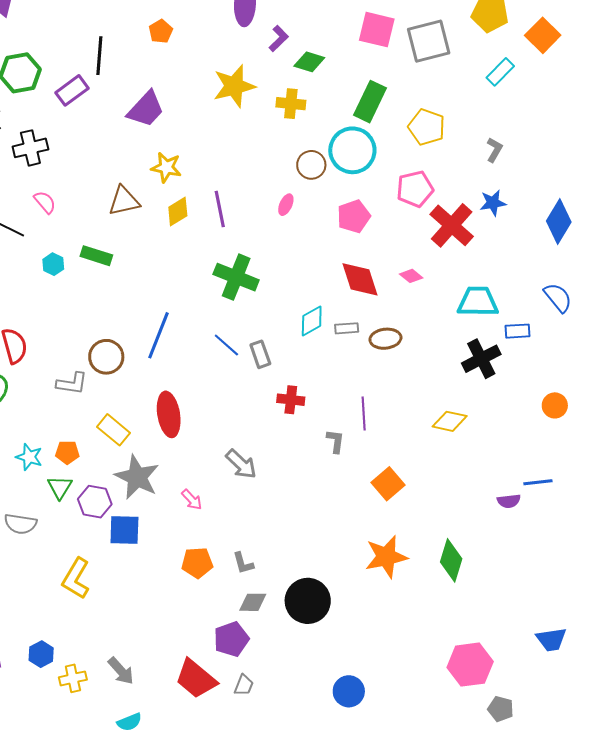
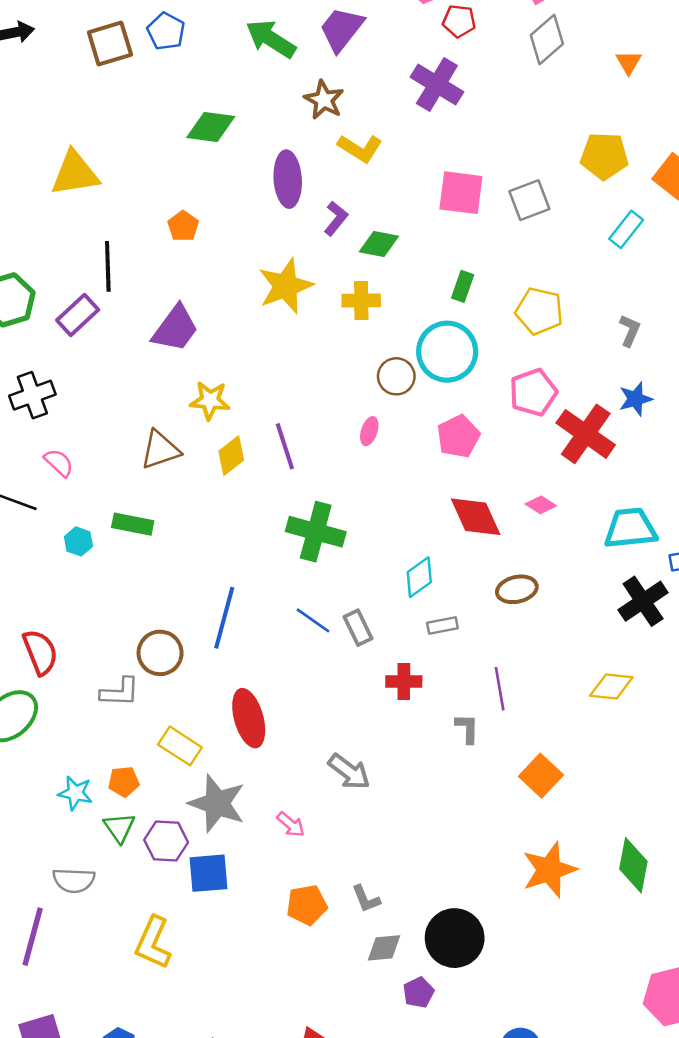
gray square: (429, 41) -> (529, 200), size x0.7
green rectangle: (370, 102) -> (463, 286), size x0.6
gray rectangle: (347, 328) -> (442, 626), moved
purple pentagon: (231, 639) -> (418, 992), moved, size x0.7

